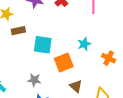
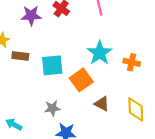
brown rectangle: (18, 31) -> (20, 56), turned 32
cyan star: (84, 44) -> (100, 53), size x1.5

